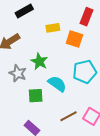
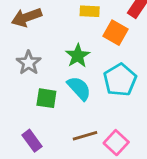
green star: (39, 61) -> (78, 56), moved
cyan pentagon: (85, 72) -> (120, 80), turned -30

